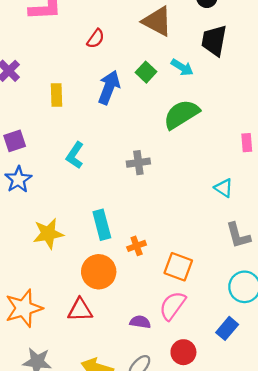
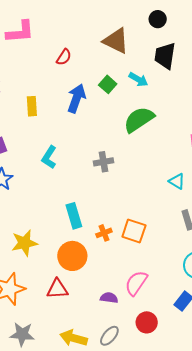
yellow star: (48, 234) -> (24, 243), moved
orange square: (178, 267) -> (134, 231), moved

